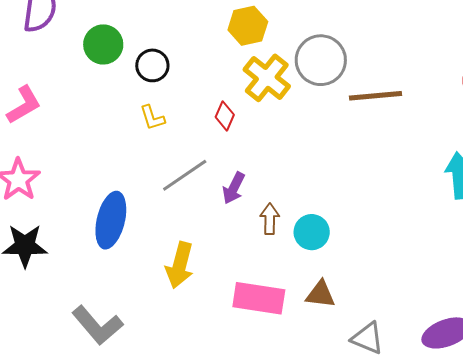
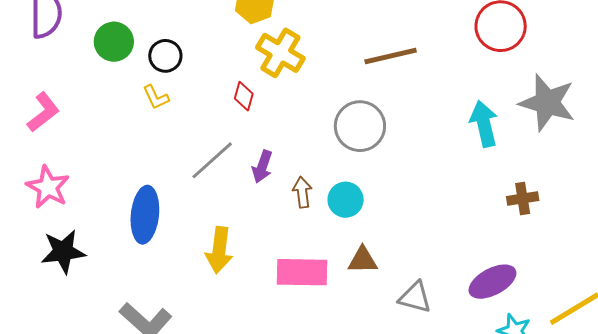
gray circle: (321, 60) -> (360, 126), moved
yellow L-shape: (152, 118) -> (156, 97), moved

